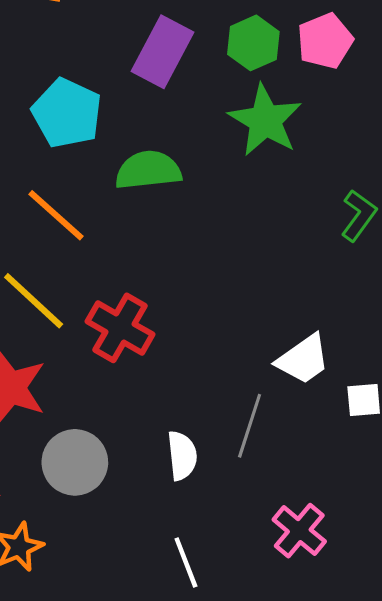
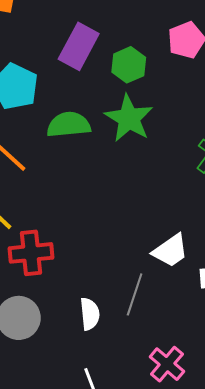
green hexagon: (253, 43) -> (129, 65), moved
green star: (265, 120) -> (129, 118), moved
red cross: (120, 328) -> (31, 253), moved, turned -36

